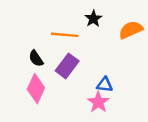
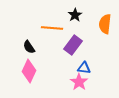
orange semicircle: (131, 30) -> (105, 24), turned -60
purple rectangle: (67, 66) -> (73, 45), moved

